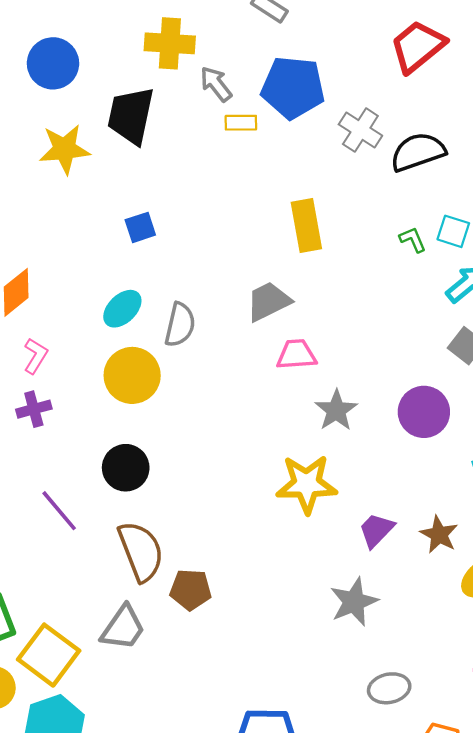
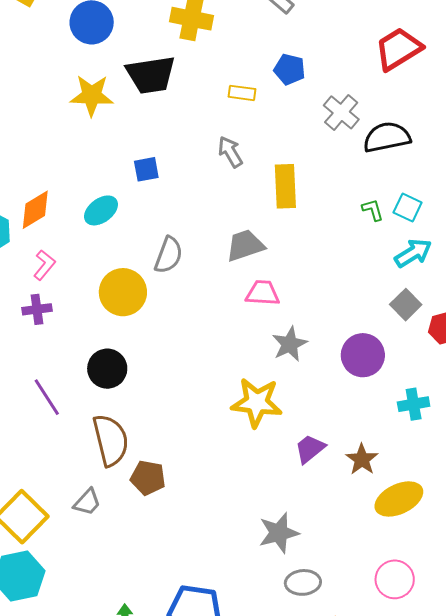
gray arrow: (216, 84) -> (230, 152), moved
blue pentagon: (293, 88) -> (290, 69), size x0.6
black trapezoid: (131, 116) -> (151, 75), turned -118
cyan ellipse: (122, 309) -> (101, 210), moved
gray star: (354, 602) -> (279, 533), moved
gray trapezoid: (123, 628) -> (87, 502), size x0.7

